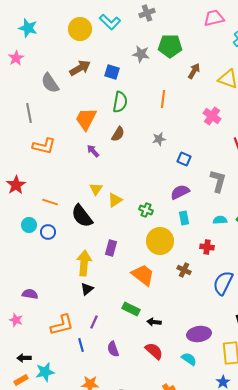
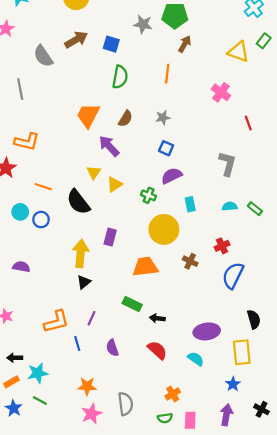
brown arrow: (194, 71) -> (185, 44), moved
orange trapezoid: (86, 119) -> (88, 115), moved
brown semicircle: (118, 134) -> (125, 119), moved
orange L-shape: (44, 146) -> (27, 142), moved
purple arrow: (93, 151) -> (109, 146), moved, size x1.5
blue square: (184, 159) -> (166, 148), moved
purple semicircle: (180, 192) -> (172, 176), moved
red cross: (207, 247) -> (222, 246), moved, turned -32
orange trapezoid: (143, 275) -> (145, 267), turned -45
purple semicircle: (30, 294) -> (21, 267), moved

